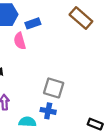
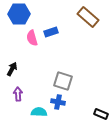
blue rectangle: (33, 23) -> (51, 32), moved

